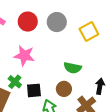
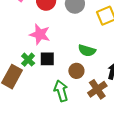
black square: (34, 90) -> (47, 59), moved

